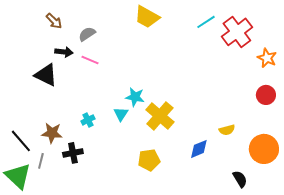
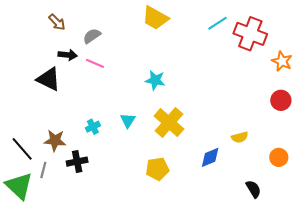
red cross: (237, 32) -> (250, 34), turned -32
cyan star: (135, 97) -> (155, 80), moved
orange circle: (264, 149) -> (279, 157), size x0.6

